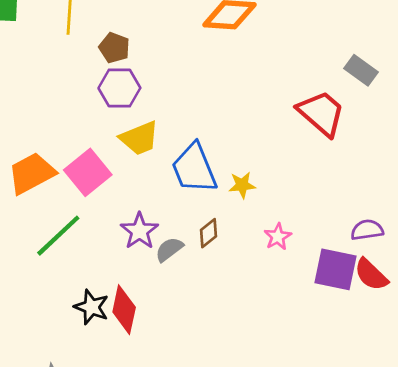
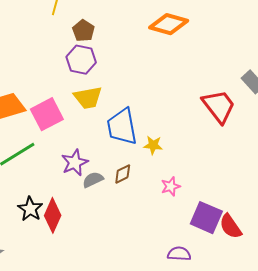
purple semicircle: (367, 230) -> (179, 254), moved

